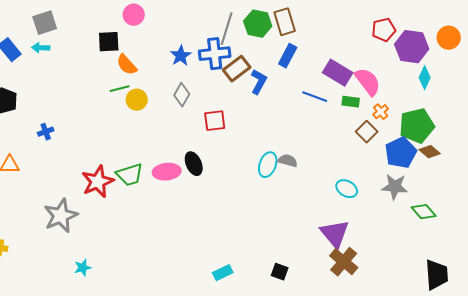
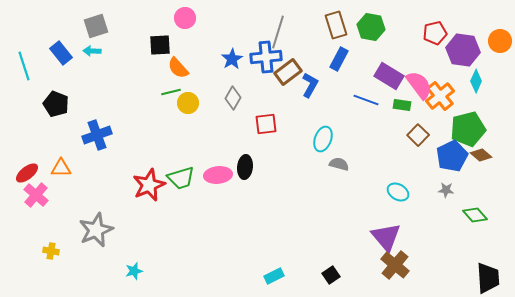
green hexagon: (258, 24) -> (371, 27), moved
orange cross: (381, 112) -> (440, 96), moved, size x1.8
blue cross: (46, 132) -> (97, 135), size x1.8
black ellipse: (194, 164) -> (245, 167), turned 30
cyan ellipse: (268, 165) -> (323, 139), moved
gray star: (395, 187) -> (446, 190), size x0.6
gray star: (61, 216) -> (96, 230), moved
black square: (280, 272) -> (331, 275), turned 36

